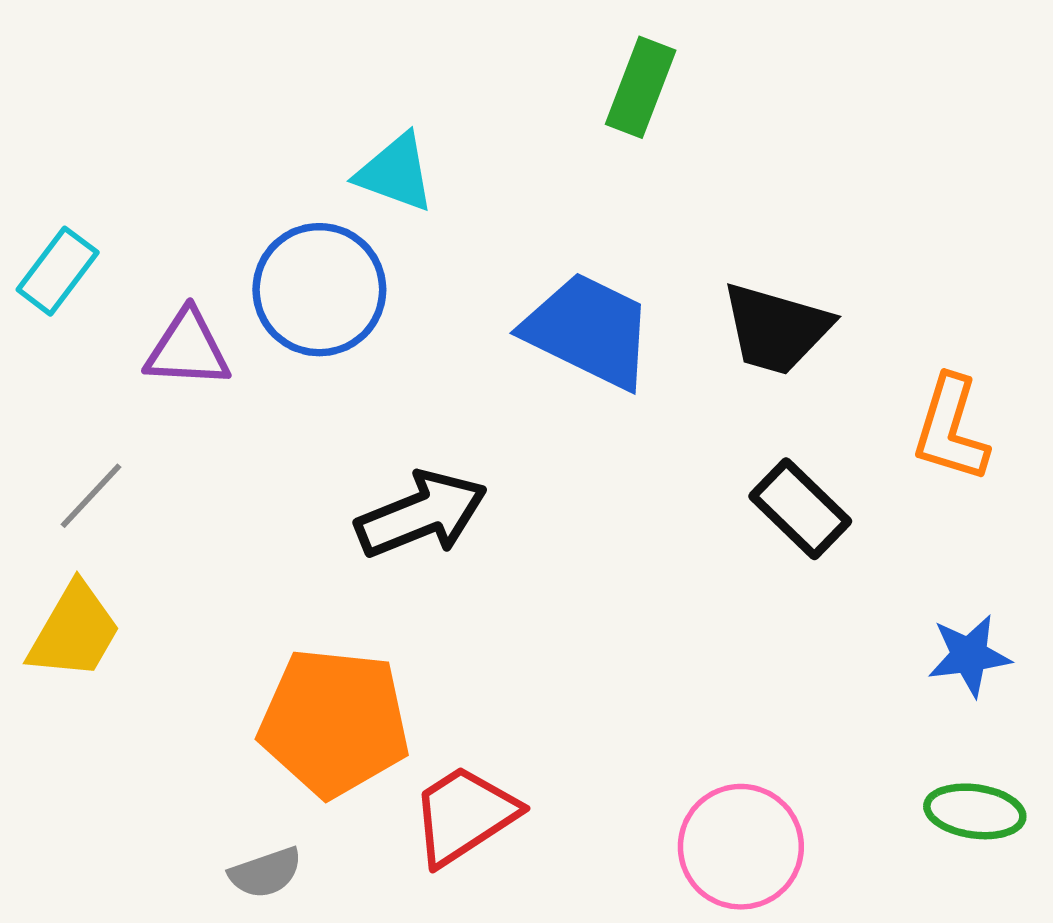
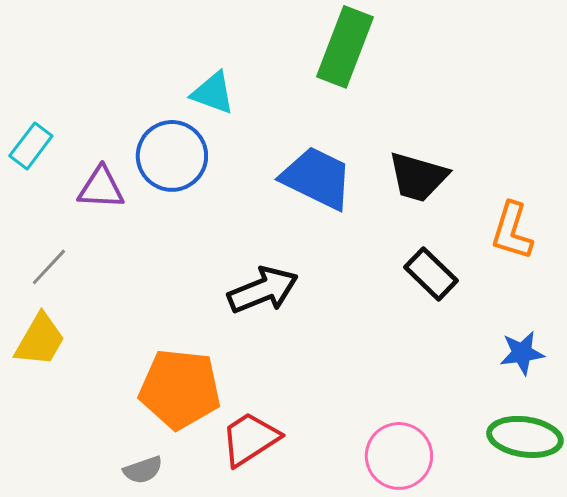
green rectangle: (641, 87) -> (345, 47), size x1.5
black arrow: (421, 514) -> (263, 290), moved
green ellipse: (975, 811) -> (525, 437), size x1.4

